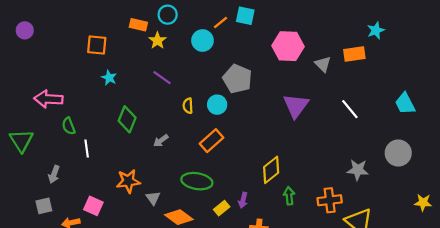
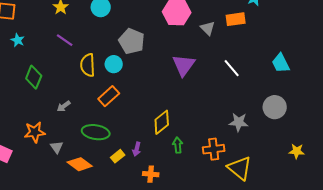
yellow semicircle: (188, 106) -> (88, 65), size x1.6
gray arrow: (161, 141) -> (64, 106), moved

